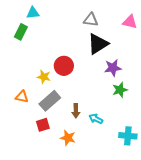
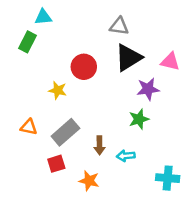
pink triangle: (130, 22) -> (170, 62), moved
red circle: (64, 66) -> (84, 67), moved
yellow star: (44, 77) -> (58, 90), moved
green star: (120, 90) -> (139, 119), moved
cyan arrow: (96, 119) -> (126, 156), turned -32

